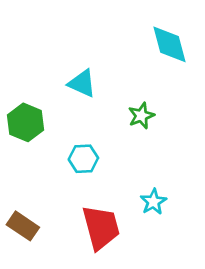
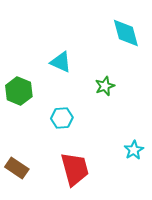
cyan star: (153, 202) -> (134, 150), moved

